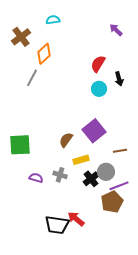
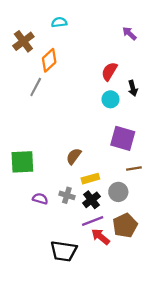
purple square: (94, 131) -> (123, 138), moved, turned -35
black cross: (91, 179) -> (92, 200), moved
purple line: (119, 186) -> (93, 221), moved
red arrow: (76, 219) -> (100, 237), moved

